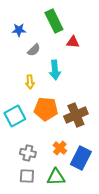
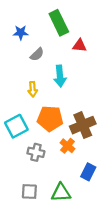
orange cross: (60, 148) -> (67, 146), moved
gray cross: (28, 153) -> (36, 152), moved
blue rectangle: (81, 158) -> (88, 172), size x0.7

